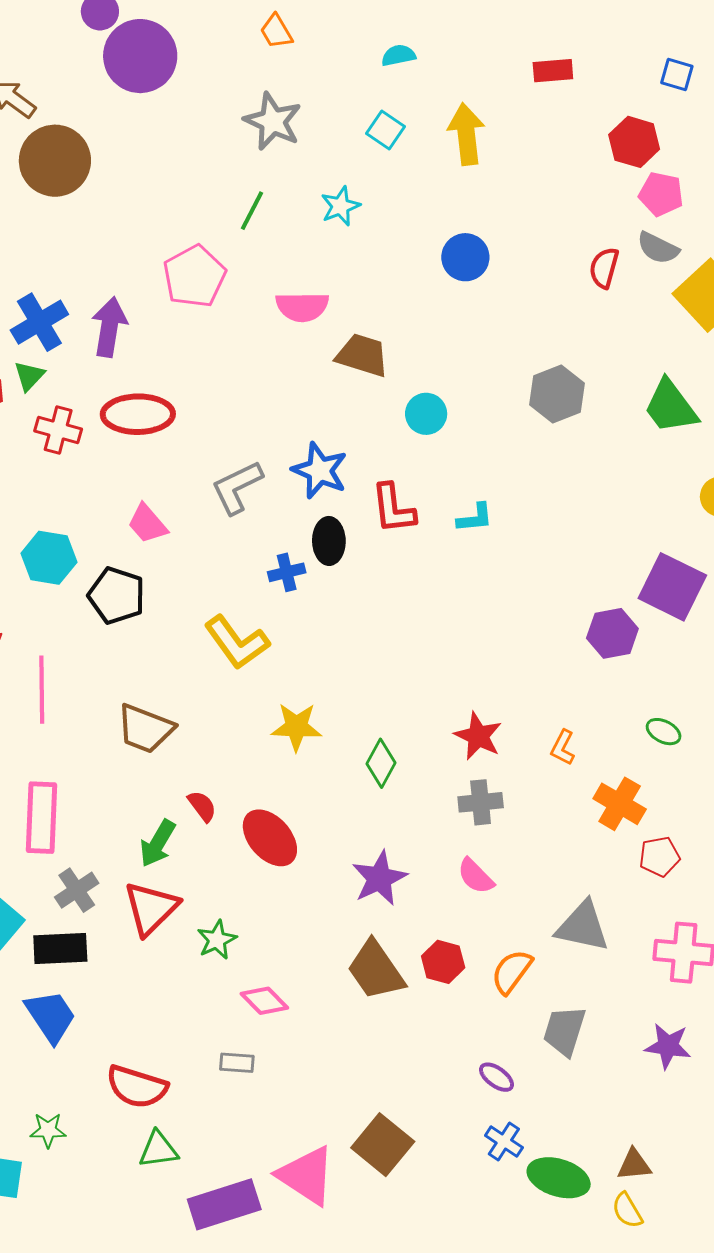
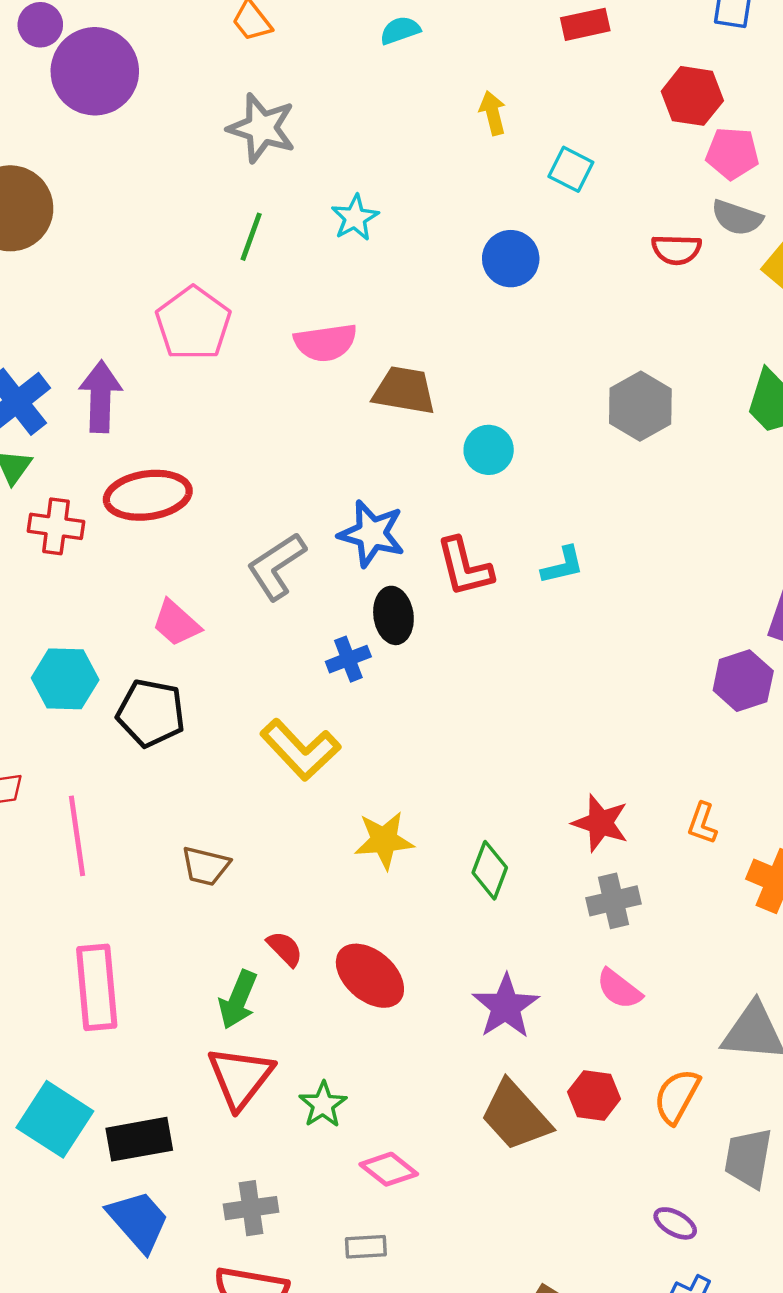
cyan square: (385, 130) -> (571, 169), moved
yellow arrow: (466, 134) -> (493, 113), size x0.6
red semicircle: (604, 268) -> (676, 250), turned -96
brown trapezoid: (145, 729) -> (205, 866), size x0.7
gray cross: (77, 890) -> (251, 1208), moved, turned 33

